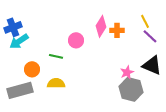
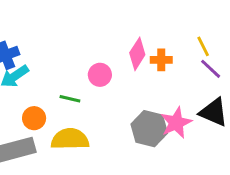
pink star: (127, 72) -> (176, 123), size x1.5
yellow semicircle: (56, 83) -> (70, 139), size x1.4
gray hexagon: (131, 89) -> (149, 129), moved

